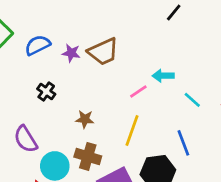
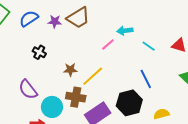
yellow line: (132, 130) -> (93, 76), moved, turned 35

